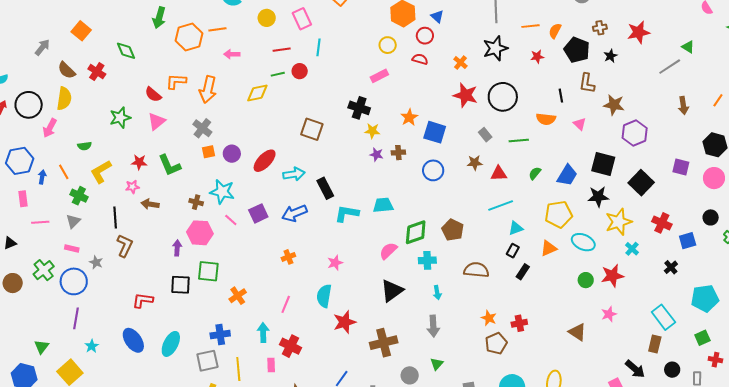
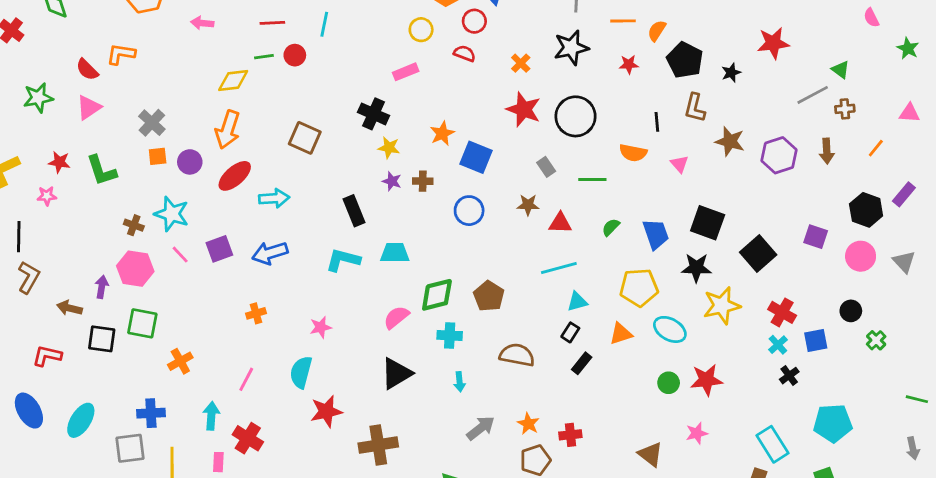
brown cross: (600, 28) -> (845, 109), moved
orange arrow: (208, 90) -> (228, 130), moved
purple hexagon: (635, 133) -> (779, 155), moved
blue trapezoid: (567, 175) -> (656, 234), turned -55
black rectangle: (325, 188) -> (354, 211), moved
brown arrow: (150, 204) -> (69, 308), moved
cyan cross: (632, 249) -> (778, 345), moved
gray arrow: (433, 326) -> (481, 428), moved, turned -130

